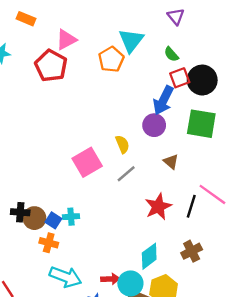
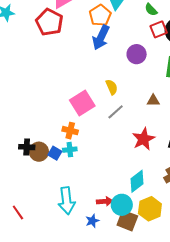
blue arrow: (163, 100) -> (101, 37), moved
purple circle: (154, 125) -> (137, 54), moved
brown triangle: (171, 162) -> (153, 101), turned -40
orange cross: (49, 243) -> (70, 131), moved
cyan arrow: (65, 277) -> (67, 201), turned 64

